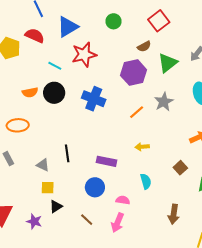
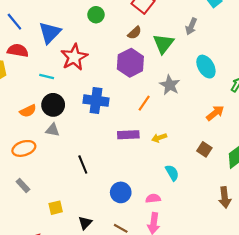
purple rectangle: (107, 161) -> (128, 135), moved
gray triangle: (43, 165) -> (53, 130), moved
yellow square: (48, 188) -> (56, 208), moved
brown arrow: (174, 214) -> (225, 197), moved

